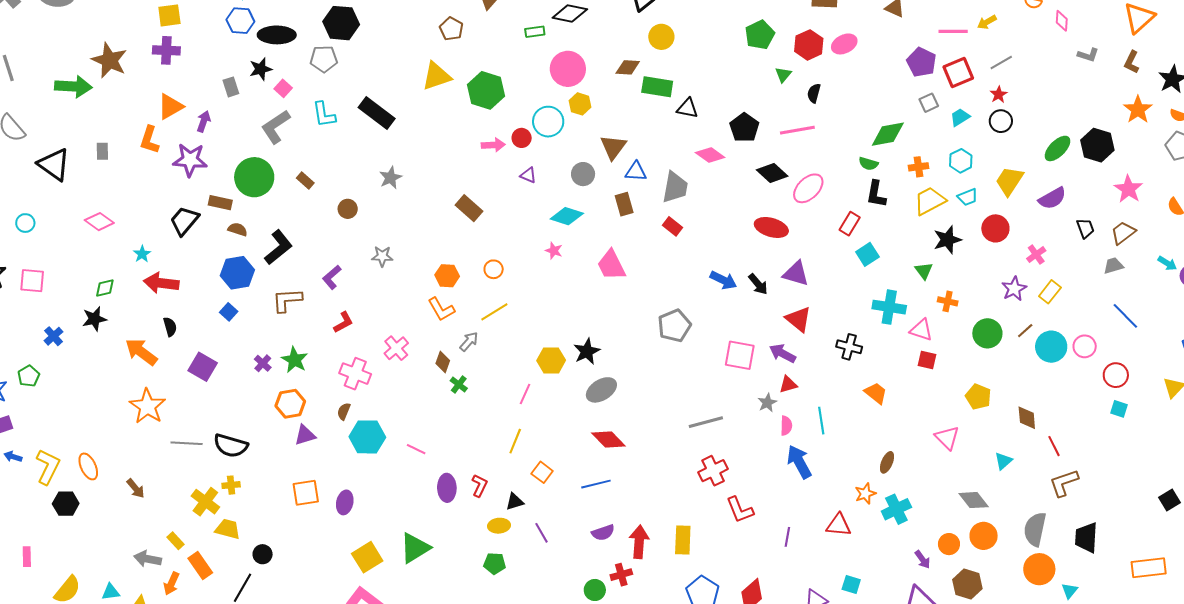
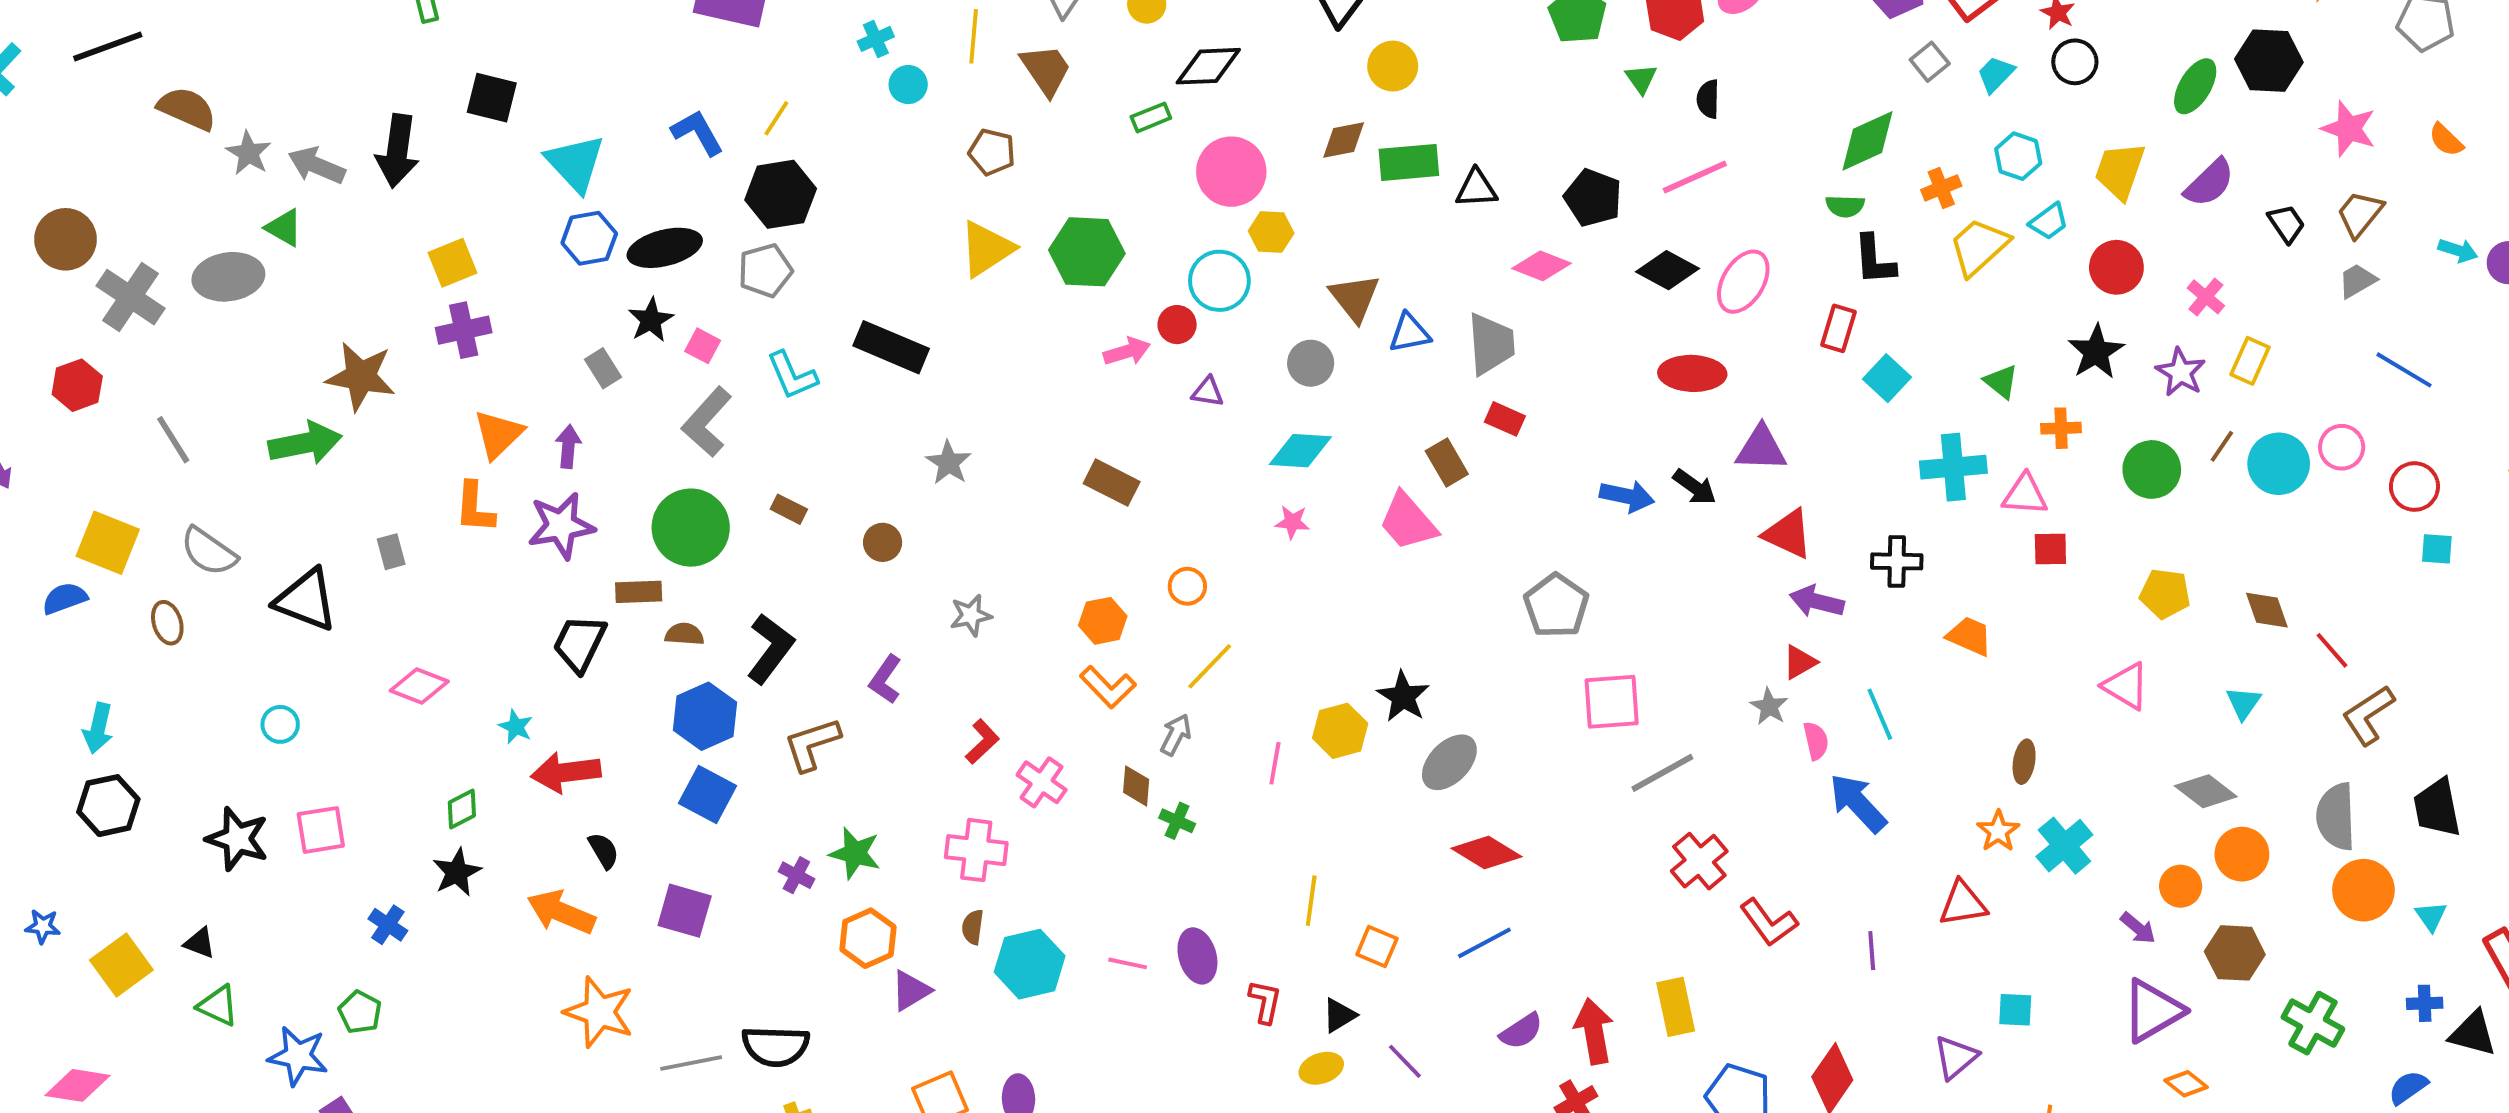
brown rectangle: (624, 204) -> (1447, 462), moved
black star: (947, 240) -> (2096, 352), moved
blue square: (229, 312) -> (707, 794), size x1.6
red L-shape: (343, 322) -> (982, 742), moved
purple arrow: (782, 353) -> (1817, 601), moved
pink square: (740, 355) -> (1612, 702), moved
pink line: (525, 394) -> (1275, 763), moved
purple ellipse: (447, 488) -> (1197, 956), moved

